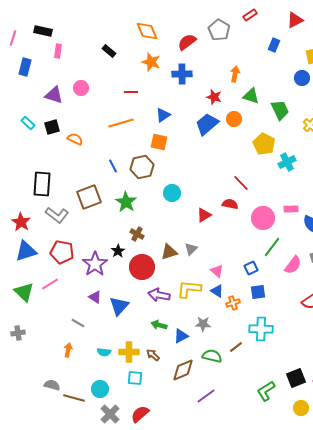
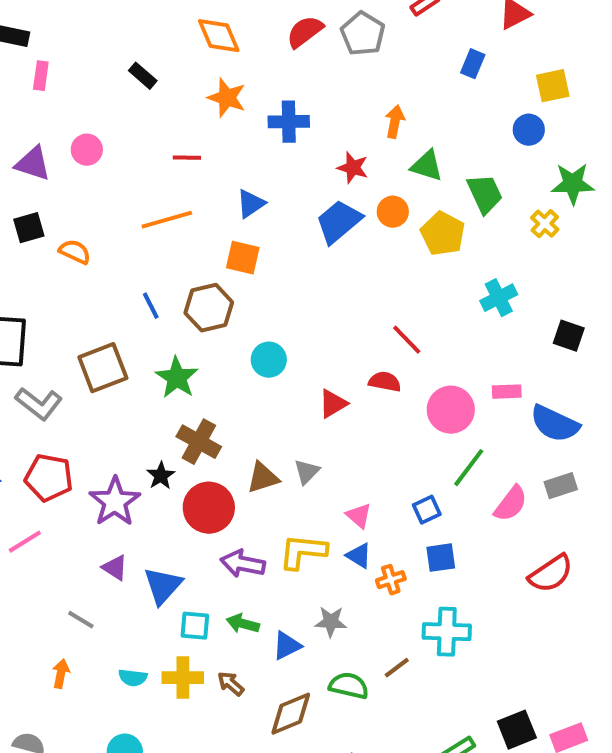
red semicircle: (187, 42) -> (305, 32), moved
yellow pentagon: (264, 144) -> (443, 234), moved
brown cross: (137, 234) -> (199, 442), size x1.5
cyan square: (135, 378) -> (195, 626), moved

